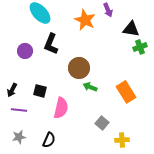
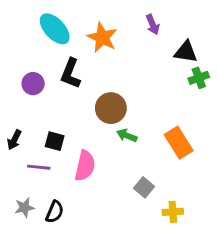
orange star: (85, 20) -> (102, 37), moved
purple line: (19, 110) -> (39, 167), moved
black semicircle: (49, 140) -> (55, 212), moved

